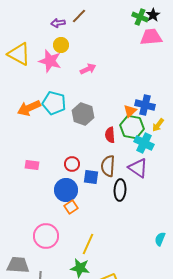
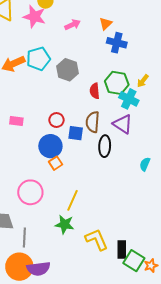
cyan pentagon: (54, 103) -> (38, 59), turned -30
blue cross: (145, 105) -> (117, 43), moved
orange triangle: (130, 111) -> (106, 24), moved
cyan semicircle: (160, 239) -> (145, 164), moved

